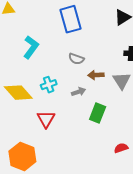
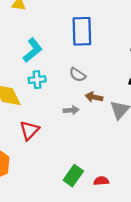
cyan cross: (49, 85) -> (37, 80), moved
green rectangle: (98, 113) -> (73, 176), moved

